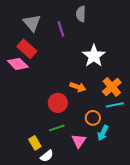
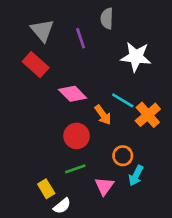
white star: (94, 56) -> (136, 57), moved, turned -30
pink diamond: (18, 64) -> (73, 94), moved
orange arrow: (78, 87) -> (103, 115), turned 35
cyan line: (115, 105) -> (123, 100), moved, turned 42

